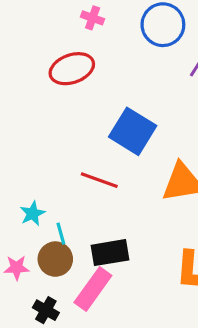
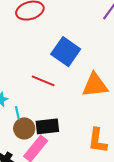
brown circle: (55, 259) -> (24, 128), moved

